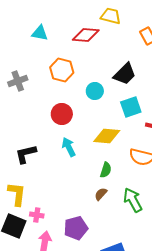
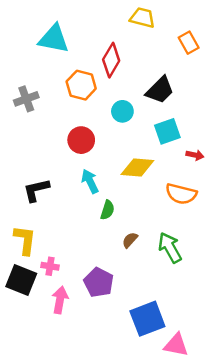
cyan triangle: (40, 33) -> (54, 39), size x1.5
red diamond: (86, 35) -> (111, 60), moved, turned -64
green semicircle: (106, 170) -> (107, 210), moved
purple pentagon: (76, 228) -> (99, 282), turned -30

